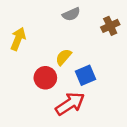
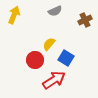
yellow arrow: (18, 39) -> (14, 15), moved
blue square: (86, 75) -> (66, 58), turned -35

